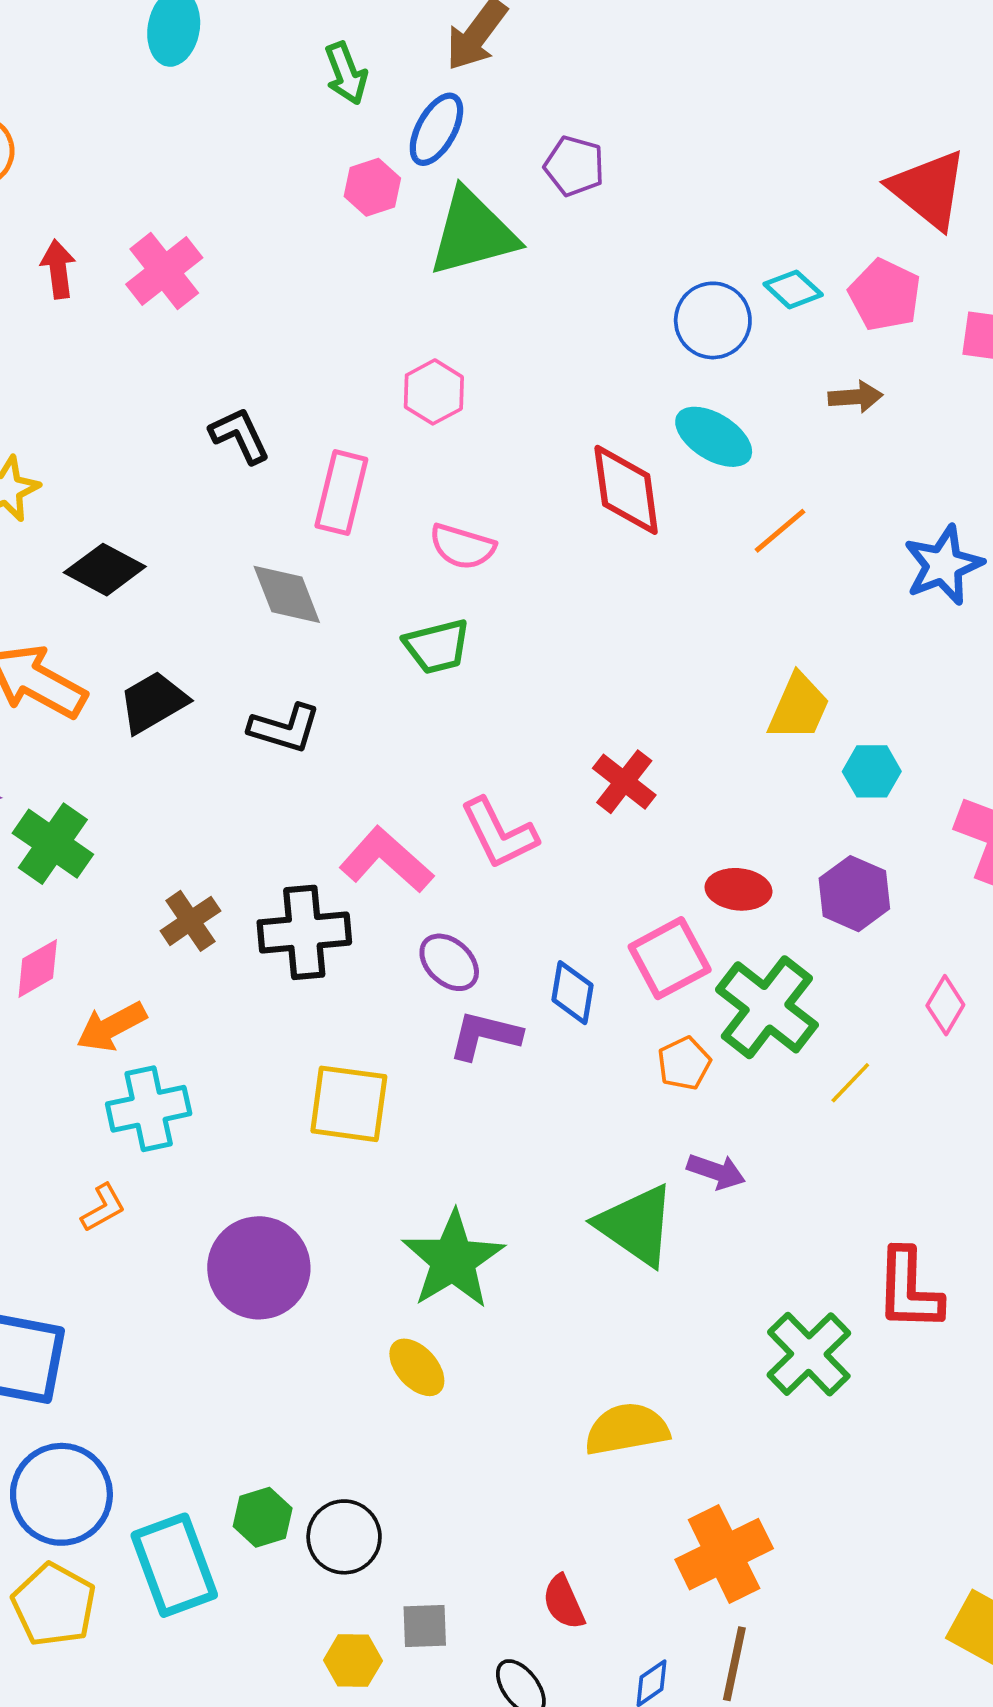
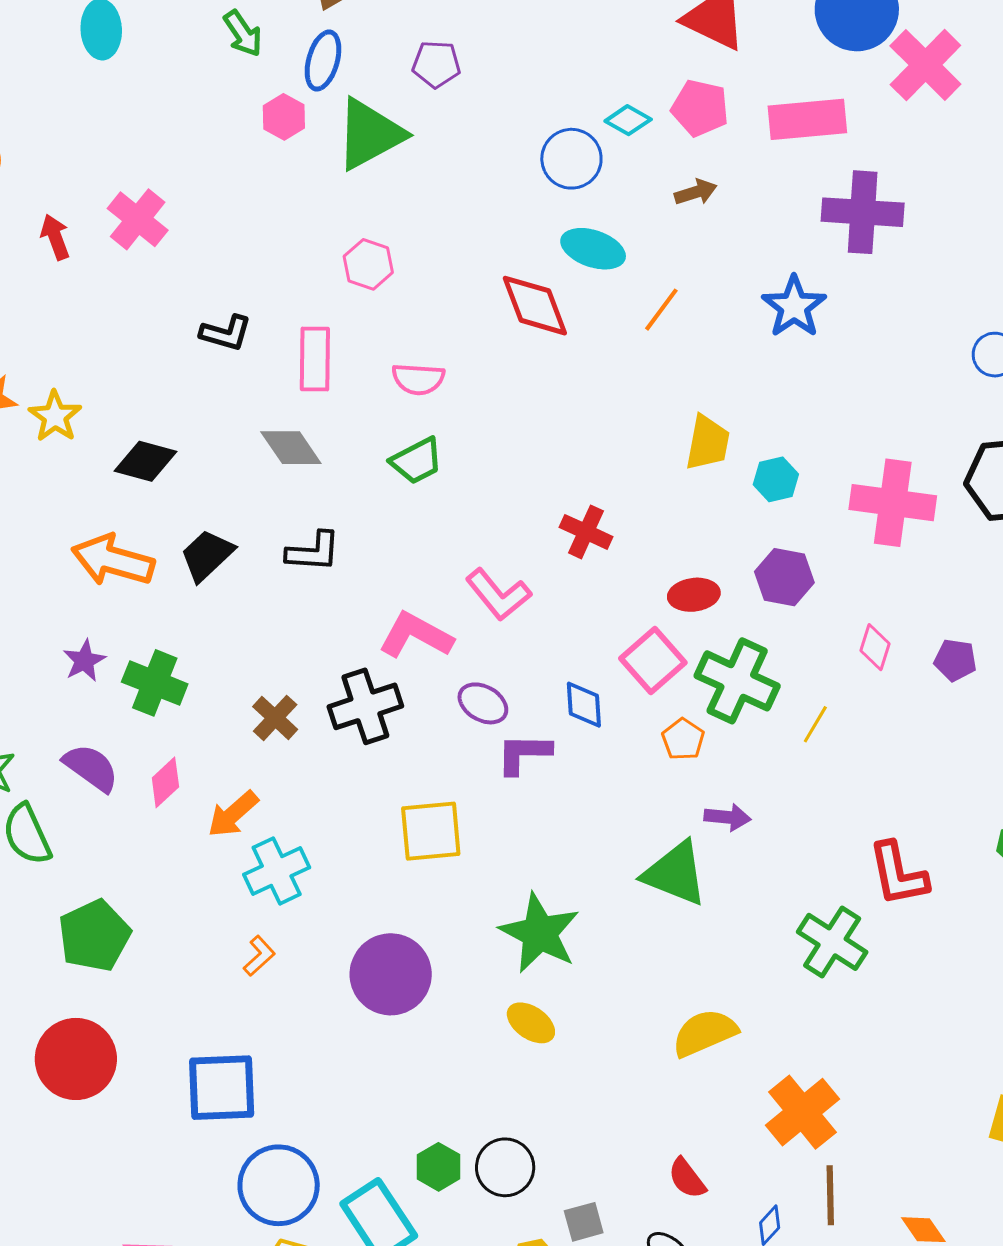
black L-shape: (240, 435) -> (226, 333), turned 144

